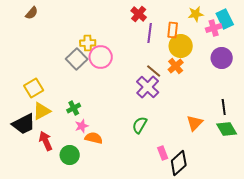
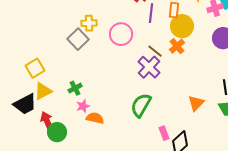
pink circle: (101, 57) -> (121, 34), moved
green semicircle: (140, 125) -> (141, 105), size x1.4
green circle: (70, 155) -> (57, 132), moved

